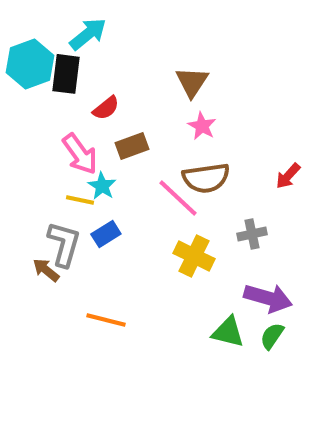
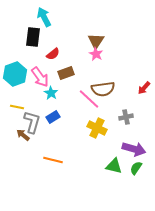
cyan arrow: (88, 34) -> (44, 17), turned -78
cyan hexagon: (30, 64) -> (15, 74), moved
pink star: (202, 126) -> (96, 54), moved
yellow line: (80, 200) -> (17, 107), moved

